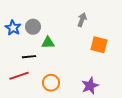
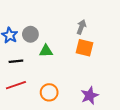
orange square: (99, 45) -> (84, 48), moved
black line: (29, 57) -> (16, 61), moved

